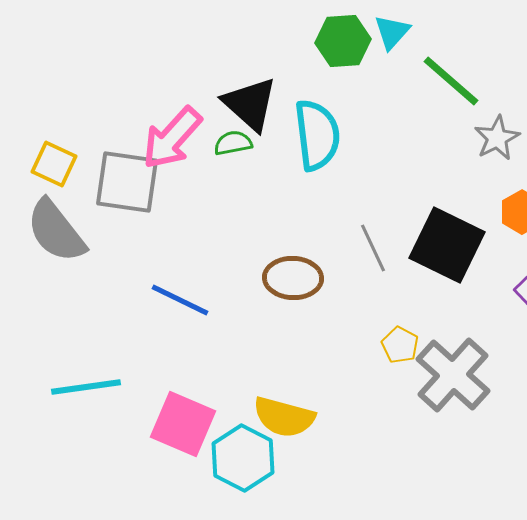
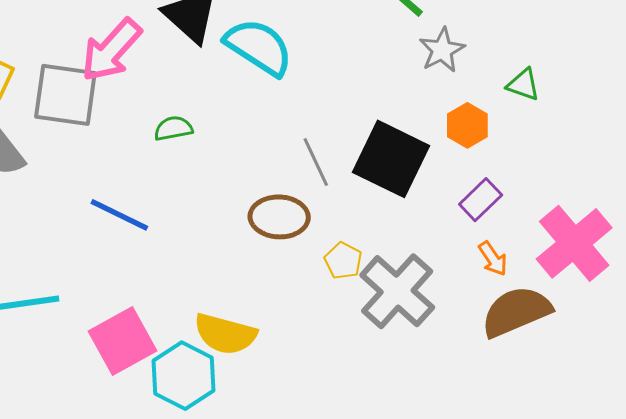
cyan semicircle: (317, 135) -> (259, 47), turned -50
green semicircle: (233, 143) -> (173, 128), moved
brown ellipse: (293, 278) -> (279, 217), moved
pink square: (183, 424) -> (122, 341), turned 38

